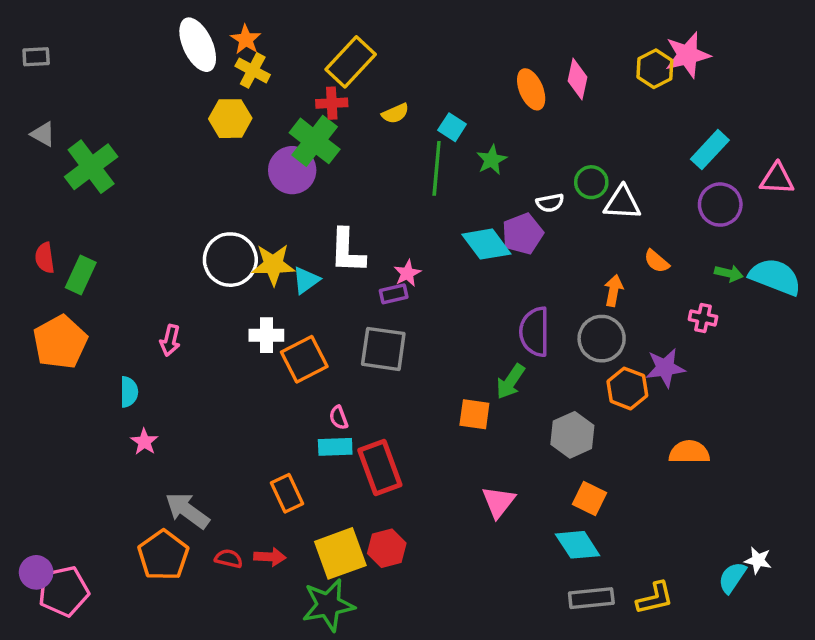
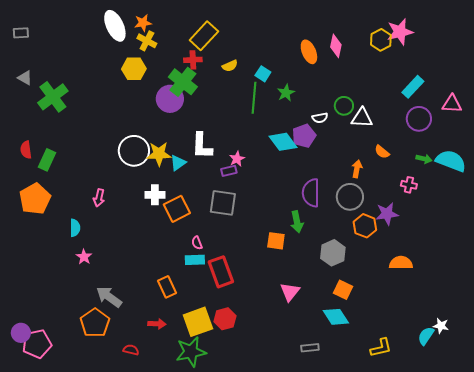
orange star: (246, 40) -> (143, 23), turned 30
green arrow: (510, 382) -> (297, 222), turned -45
red semicircle: (229, 559) -> (131, 350), moved
gray rectangle: (591, 598) -> (310, 348), moved, size x0.7

